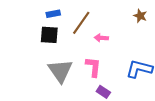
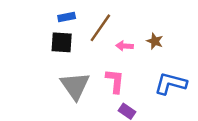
brown star: (140, 16) -> (155, 41), moved

